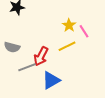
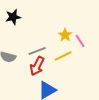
gray line: (27, 67) -> (37, 51), moved

